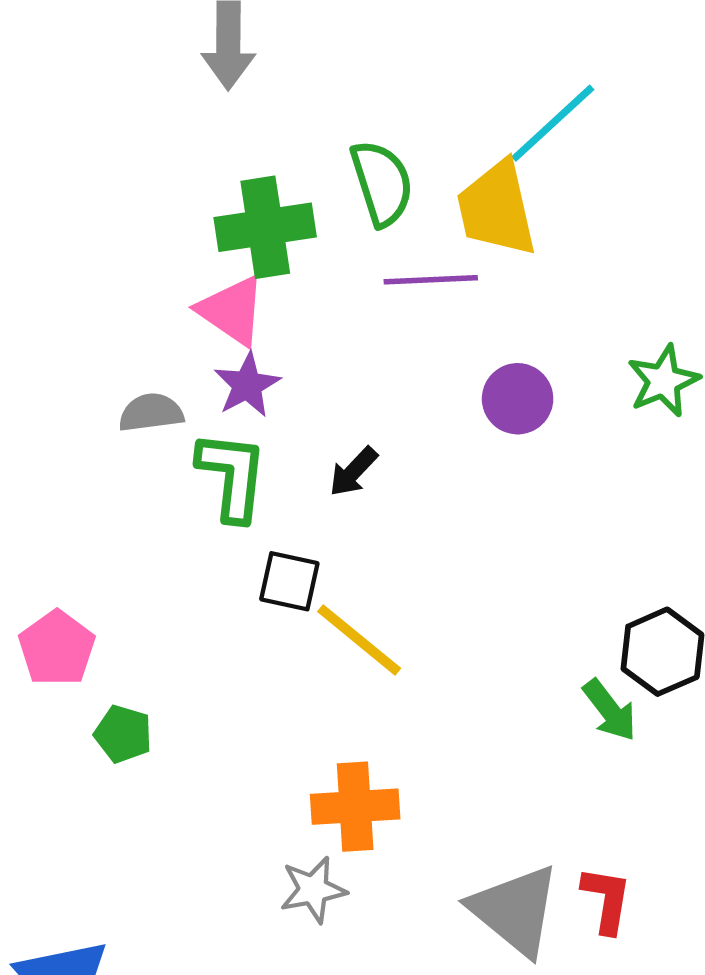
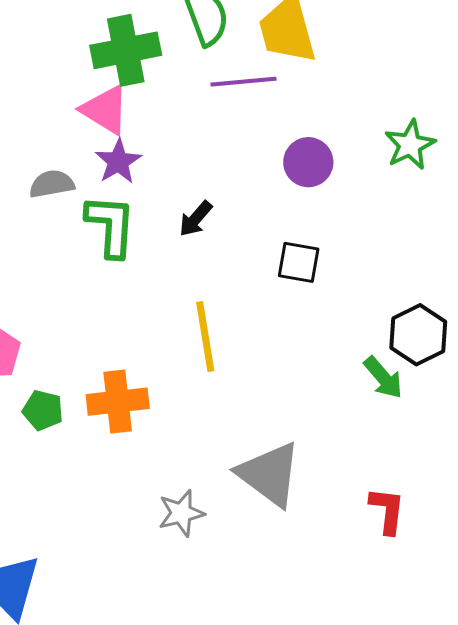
black square: (289, 581) -> (299, 262), moved
yellow line: (359, 640) -> (205, 337), turned 44
orange cross: (355, 807) -> (118, 402), moved
gray triangle: (515, 910) -> (269, 474), moved

